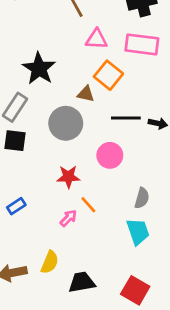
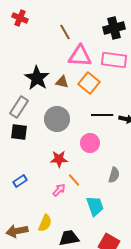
pink triangle: (96, 39) -> (80, 56), size x1.4
brown triangle: (86, 94) -> (62, 82), moved
cyan trapezoid: (138, 232) -> (95, 206), moved

